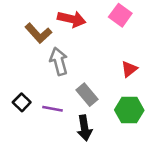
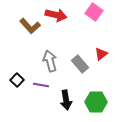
gray arrow: (59, 61) -> (50, 61), moved
gray rectangle: (87, 95) -> (80, 64), moved
green hexagon: (129, 110) -> (96, 102), moved

